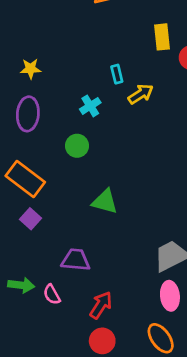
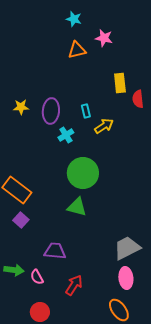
purple ellipse: (28, 114) -> (51, 111), moved
green circle: (77, 146) -> (83, 173), moved, size x1.8
red circle: (102, 341) -> (40, 312), moved

